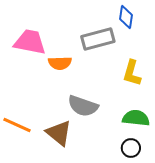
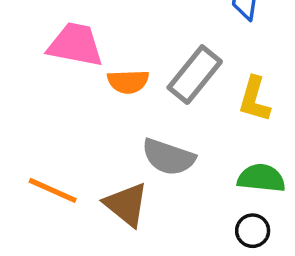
gray rectangle: (98, 39) -> (195, 75), moved, turned -36

